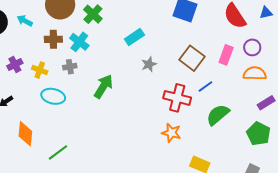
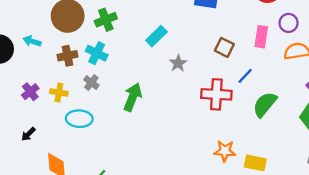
green cross: (93, 14) -> (106, 20), turned 36
brown square: (192, 58) -> (224, 47), size x0.7
gray cross: (70, 67) -> (91, 82), turned -32
orange star: (171, 133) -> (225, 151), moved

